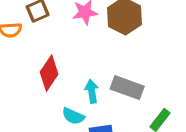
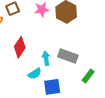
cyan semicircle: (73, 116) -> (35, 74), turned -56

